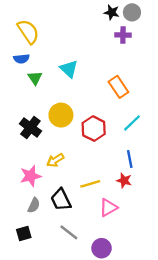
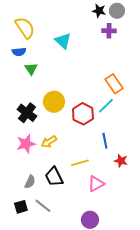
cyan triangle: (69, 69) -> (63, 41), moved
orange rectangle: (118, 87) -> (114, 84), moved
cyan line: (132, 123) -> (106, 106), moved
blue line: (130, 159) -> (105, 141), moved
pink star: (30, 176) -> (26, 144), moved
red star: (124, 180) -> (121, 161), moved
gray line: (69, 232) -> (43, 206), moved

